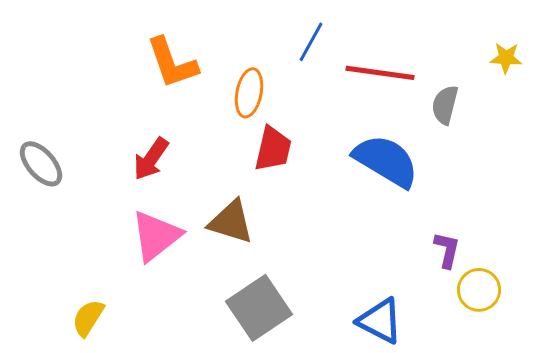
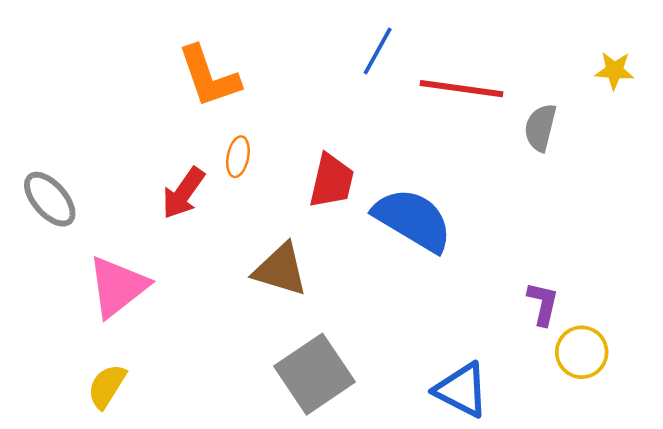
orange ellipse: (249, 93) -> (238, 157), moved, size x0.7
blue semicircle: (386, 161) -> (413, 220), moved
pink triangle: (156, 236) -> (118, 287), moved

